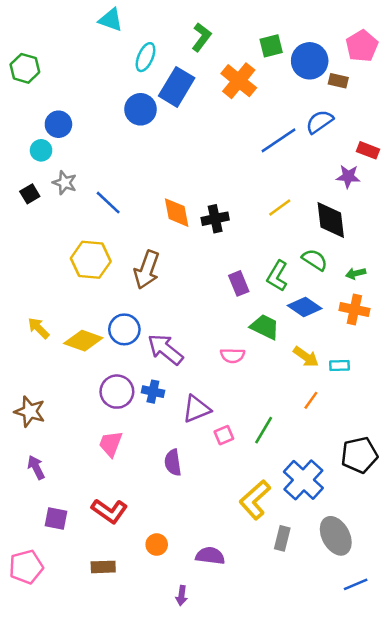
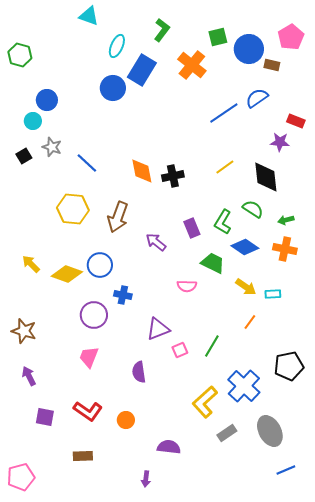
purple arrow: (165, 349) -> (156, 242), moved, size x0.7
blue cross: (153, 392) -> (123, 295), moved
gray rectangle: (282, 538) -> (227, 433), turned 42
orange circle: (157, 545) -> (126, 420), moved
pink pentagon: (26, 567) -> (21, 477), moved

